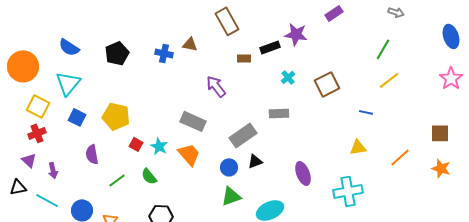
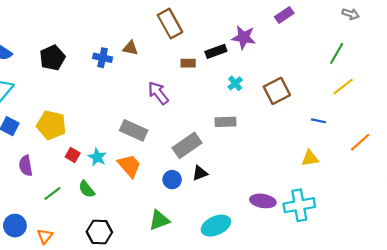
orange line: (400, 157) -> (360, 142), moved
purple ellipse: (303, 173) -> (263, 201), moved, turned -60
green triangle: (231, 196) -> (159, 220), moved

